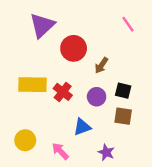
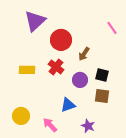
pink line: (128, 24) -> (112, 28), moved
yellow rectangle: (32, 85) -> (27, 70), size x0.7
red cross: (63, 92) -> (56, 67), moved

